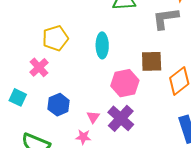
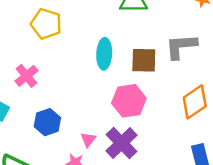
gray L-shape: (166, 18) -> (181, 46), moved
yellow pentagon: (55, 38) -> (46, 24), moved, turned 30
brown square: (152, 61) -> (144, 60), moved

